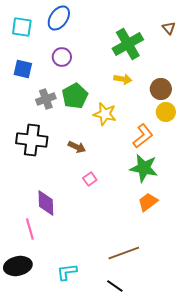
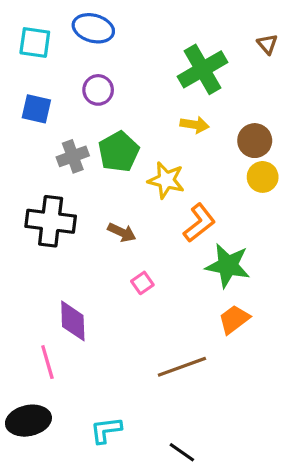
blue ellipse: (59, 18) -> (93, 28), turned 70
orange L-shape: (143, 136) -> (199, 223), moved
brown line: (124, 253) -> (182, 367), moved

